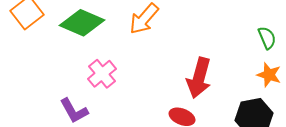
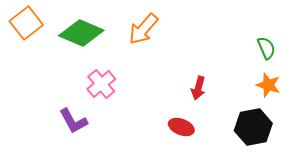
red arrow: (199, 78) -> (198, 88), size x0.6

